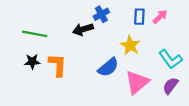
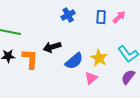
black arrow: (83, 29) -> (52, 47), moved
yellow star: (130, 45) -> (99, 58), moved
pink triangle: (137, 82) -> (91, 78), moved, size x0.6

